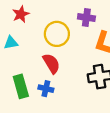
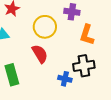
blue cross: (46, 89) -> (65, 79), moved

